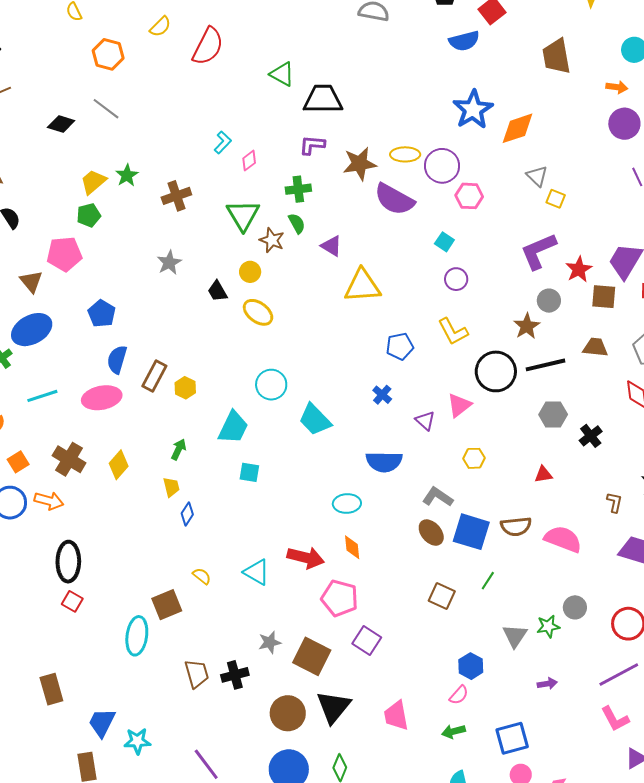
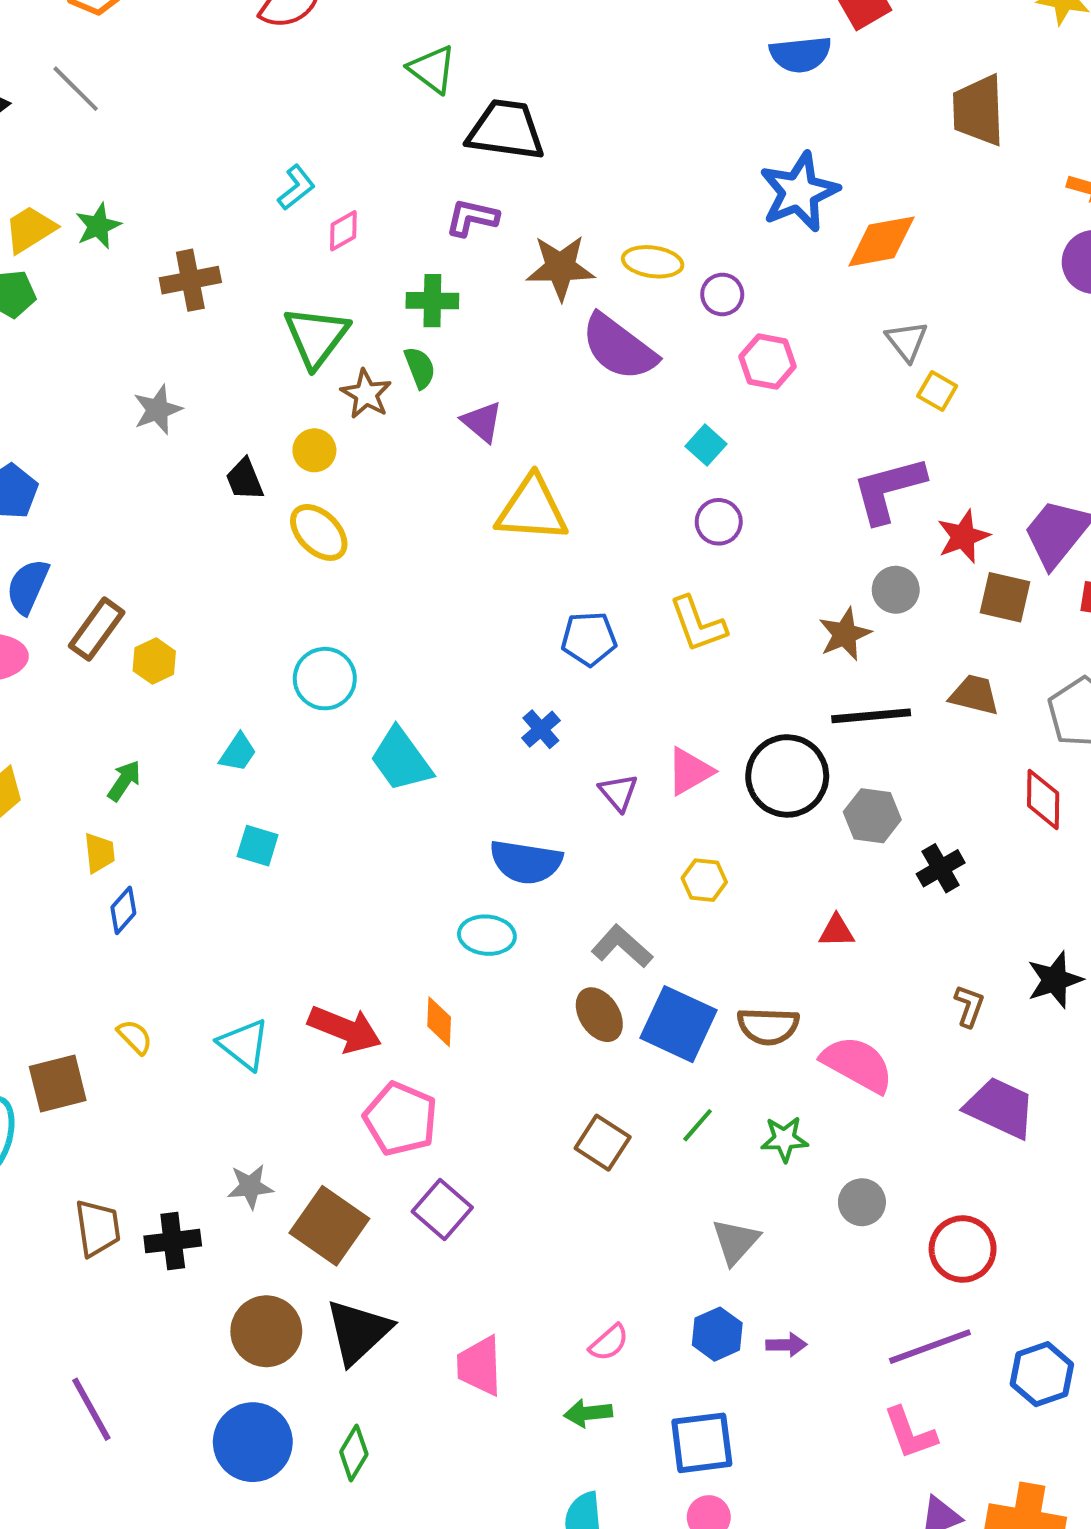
purple circle: (442, 166) -> (722, 294), size x0.6
black circle: (496, 371) -> (787, 776), moved
cyan trapezoid: (233, 427) -> (238, 752), size x0.6
cyan ellipse: (347, 503) -> (487, 935), moved
green star: (548, 626) -> (784, 1139), moved
blue hexagon: (471, 666) -> (717, 1334), moved

